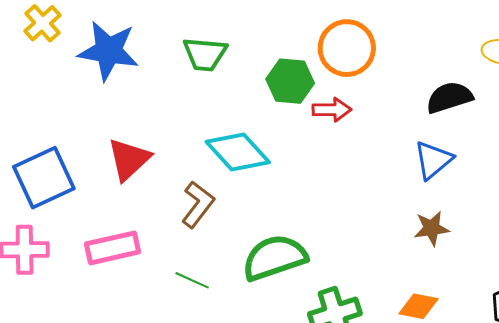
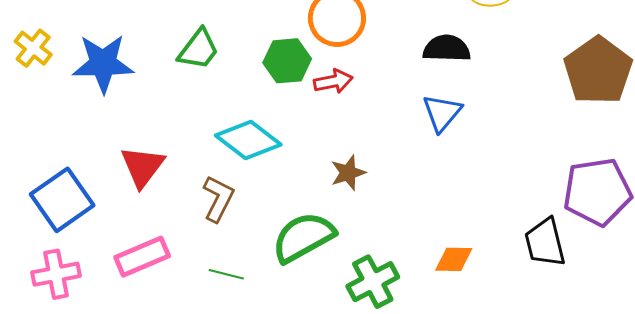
green trapezoid: (205, 54) -> (198, 49), turned -48
black semicircle: (449, 97) -> (447, 48), turned 30
brown star: (432, 228) -> (348, 173), moved

